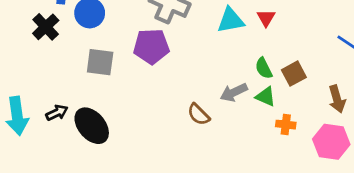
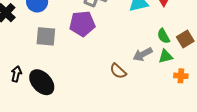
green triangle: (266, 97) -> (166, 56), turned -35
black arrow: (57, 113) -> (16, 74), turned -49

